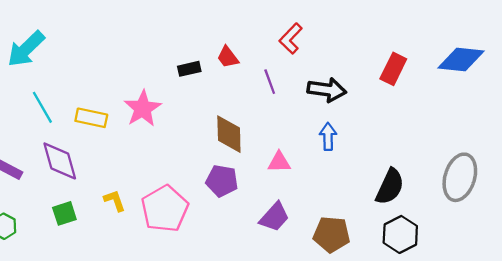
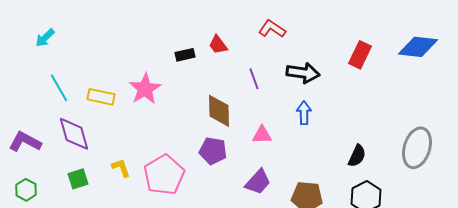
red L-shape: (291, 38) -> (272, 29), turned 80
cyan arrow: (26, 49) -> (45, 38), size x0.6
purple line: (270, 82) -> (254, 79), moved
black semicircle: (390, 187) -> (357, 156), size x0.7

